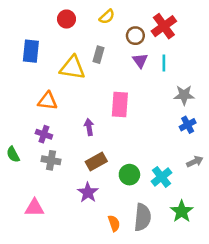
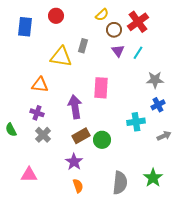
yellow semicircle: (107, 17) -> (102, 15), moved
blue rectangle: (31, 51) -> (25, 27), moved
cyan line: (164, 63) -> (138, 53), turned 32
purple arrow: (89, 127) -> (75, 107), size x1.6
gray cross: (51, 160) -> (43, 135), turned 35
green circle: (129, 175) -> (102, 140), moved
cyan cross: (162, 177) -> (136, 122), moved, turned 30
orange semicircle: (114, 223) -> (78, 186), moved

